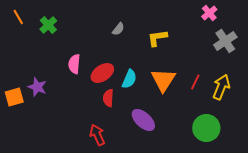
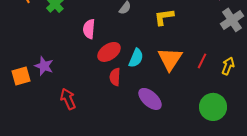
pink semicircle: (74, 64) -> (89, 29), moved
yellow arrow: (221, 87) -> (228, 66), size x0.7
red arrow: (97, 135) -> (68, 99), moved

